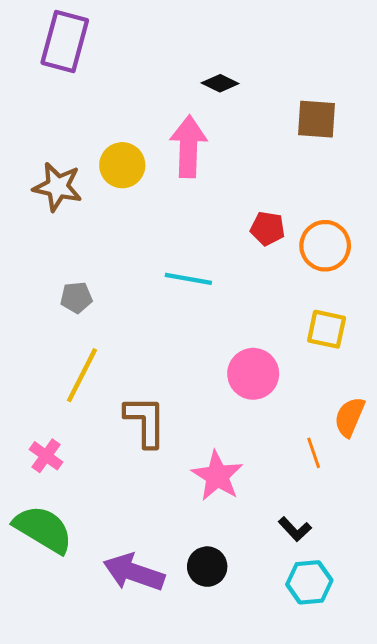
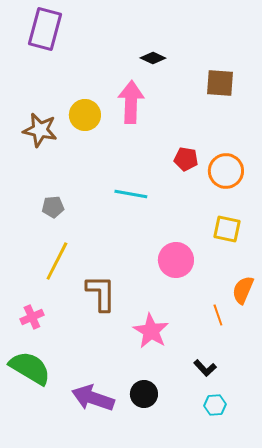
pink cross: (46, 456) -> (32, 317), turned 30
cyan hexagon: (309, 582) -> (215, 405), size x0.7

